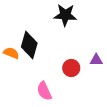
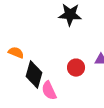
black diamond: (29, 45) -> (34, 75), moved

